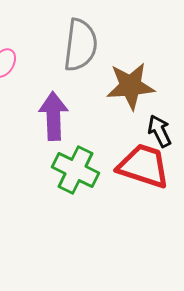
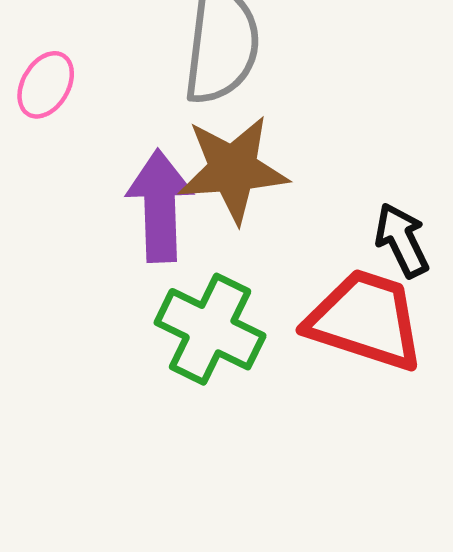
brown star: (130, 86) -> (233, 169), moved

